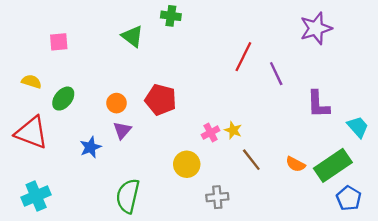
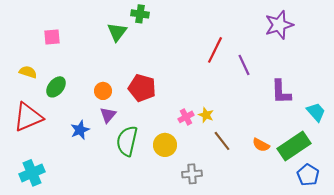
green cross: (171, 16) -> (140, 14), moved
green triangle: (132, 36) -> (117, 32), turned 30
red triangle: (32, 133) -> (28, 117), turned -44
green semicircle: (128, 196) -> (127, 141), moved

